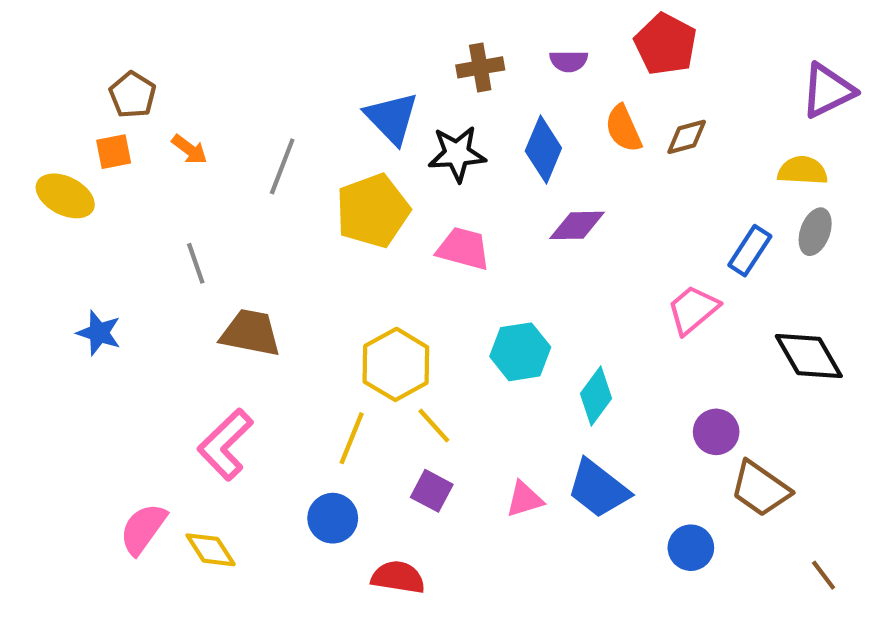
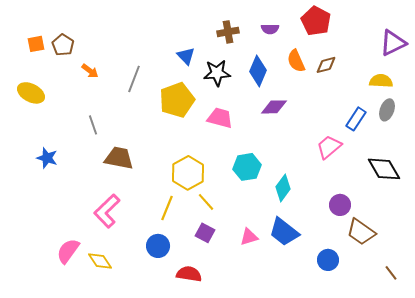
blue triangle: (392, 118) -> (186, 56), size x0.7
orange square: (114, 152) -> (36, 44), moved

